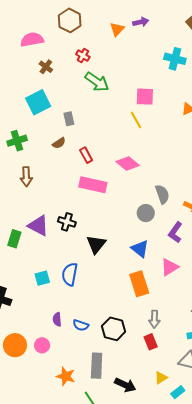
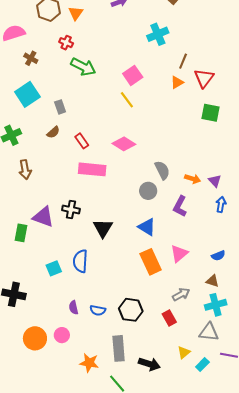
orange triangle: (117, 29) -> (76, 13), moved
cyan cross: (175, 59) -> (158, 34), turned -30
pink square: (145, 97) -> (133, 75), turned -30
pink triangle: (170, 267) -> (179, 253), moved
gray arrow: (154, 319) -> (181, 294), moved, turned -114

